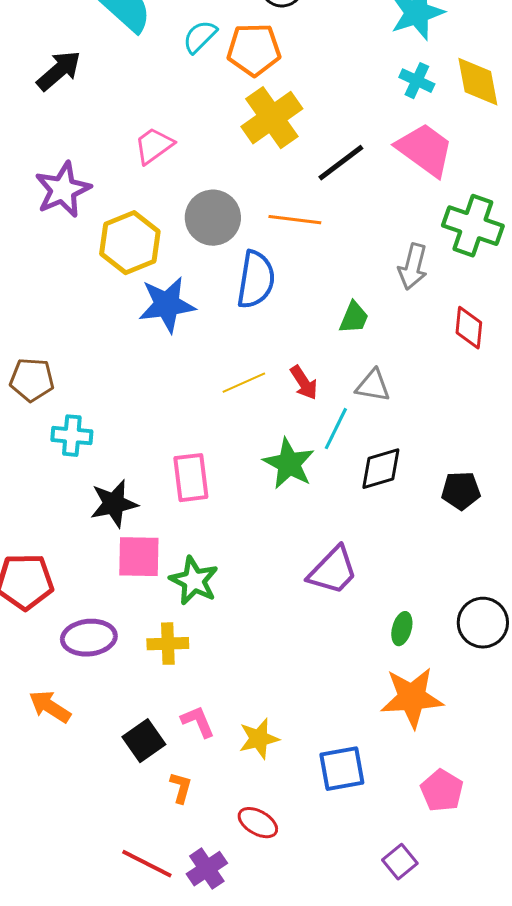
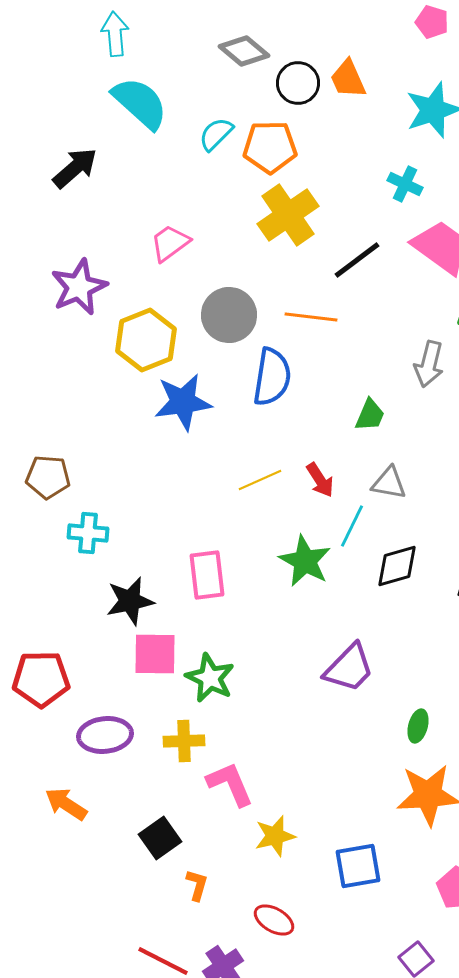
cyan cross: (417, 81) -> (405, 184), moved
pink L-shape: (198, 722) -> (230, 784), moved, size x1.4

